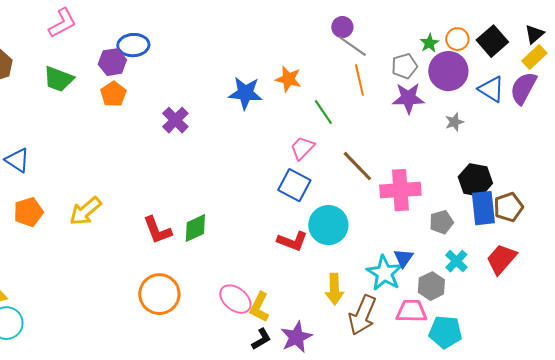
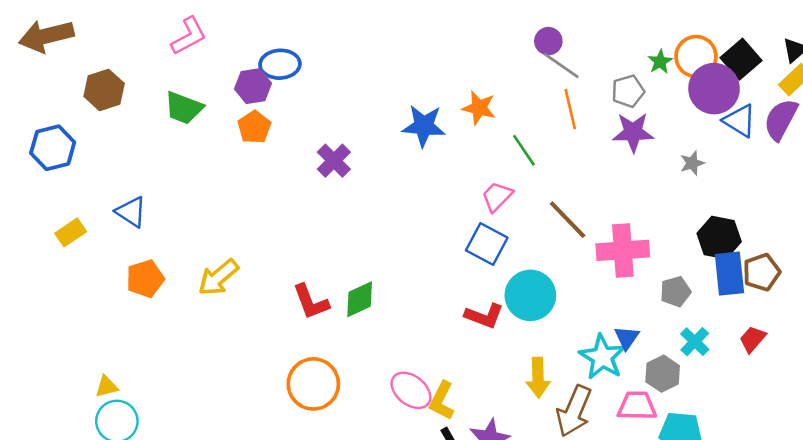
orange circle: (457, 39) -> (696, 57), size x1.4
purple circle: (448, 71) -> (714, 89), moved
red trapezoid: (501, 259) -> (753, 339), size x0.7

